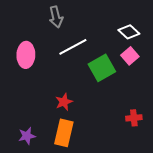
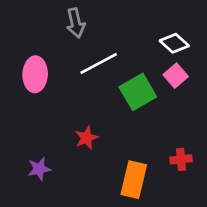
orange rectangle: (64, 133) -> (134, 180), moved
purple star: (27, 136) -> (39, 169), moved

